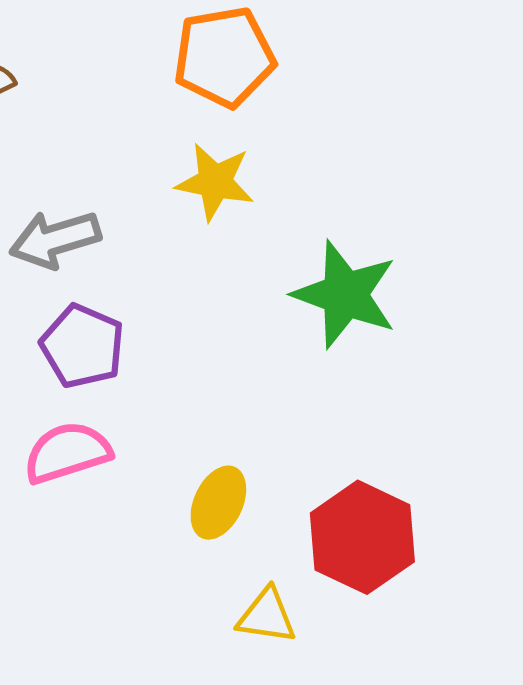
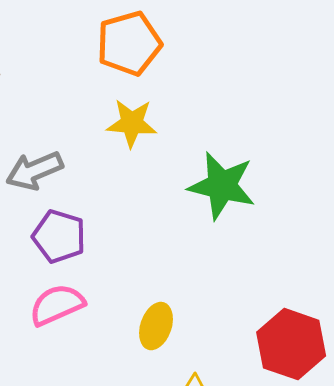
red hexagon: (362, 537) -> (291, 344), moved

